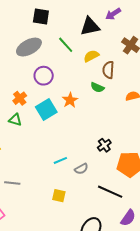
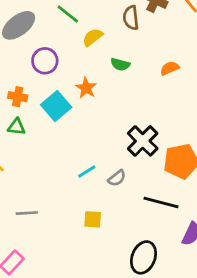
yellow semicircle: (91, 56) -> (93, 37), moved
brown semicircle: (108, 70) -> (131, 18), moved
orange cross: (20, 98) -> (18, 97), turned -32
black cross: (104, 145) -> (143, 141), size x1.6

